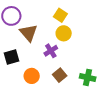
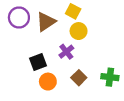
brown triangle: (29, 33) -> (46, 22), moved, turned 42
black square: (11, 57) -> (38, 62), moved

